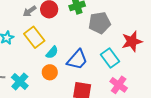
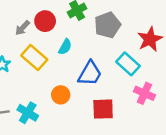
cyan semicircle: (52, 52) -> (65, 47), moved

